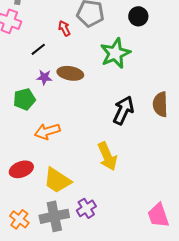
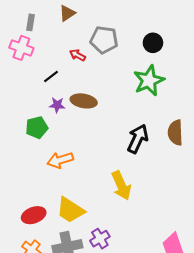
red arrow: (64, 28) -> (77, 55), turned -35
green star: (115, 53) -> (149, 81), moved
red ellipse: (21, 169) -> (34, 215), moved

